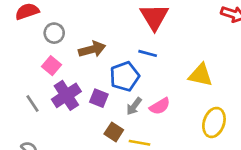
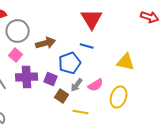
gray circle: (54, 33) -> (18, 31), size x1.5
purple cross: (66, 95) -> (27, 77), turned 30
yellow ellipse: (214, 122) -> (119, 97), moved
brown square: (114, 132) -> (62, 96), moved

